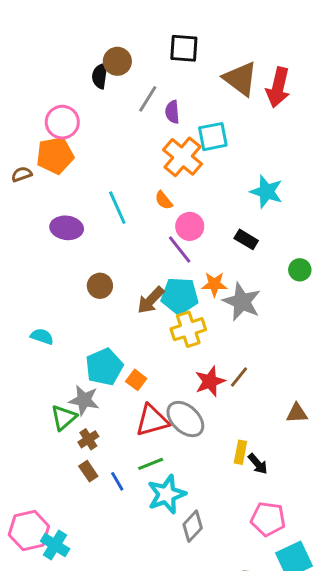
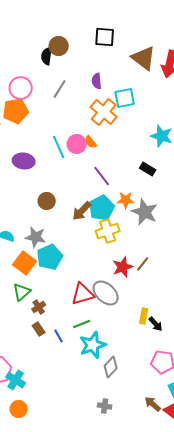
gray line: (148, 99) -> (60, 89), moved
pink circle: (190, 226) -> (77, 144), moved
cyan pentagon: (180, 296) -> (102, 208), turned -30
orange square: (136, 380) -> (25, 263), moved, size x1.6
gray star: (84, 400) -> (36, 237), moved

